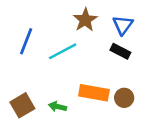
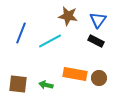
brown star: (85, 20) -> (68, 16), turned -30
brown square: (22, 105) -> (18, 84), turned 36

